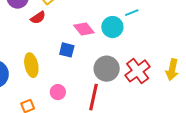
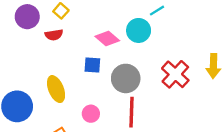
red semicircle: (38, 18) -> (54, 35), turned 35
gray circle: (107, 69) -> (126, 78), moved

